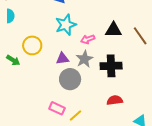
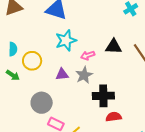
cyan semicircle: (10, 16) -> (13, 49), moved
black cross: (111, 66) -> (103, 96), moved
gray circle: (70, 79) -> (42, 103), moved

